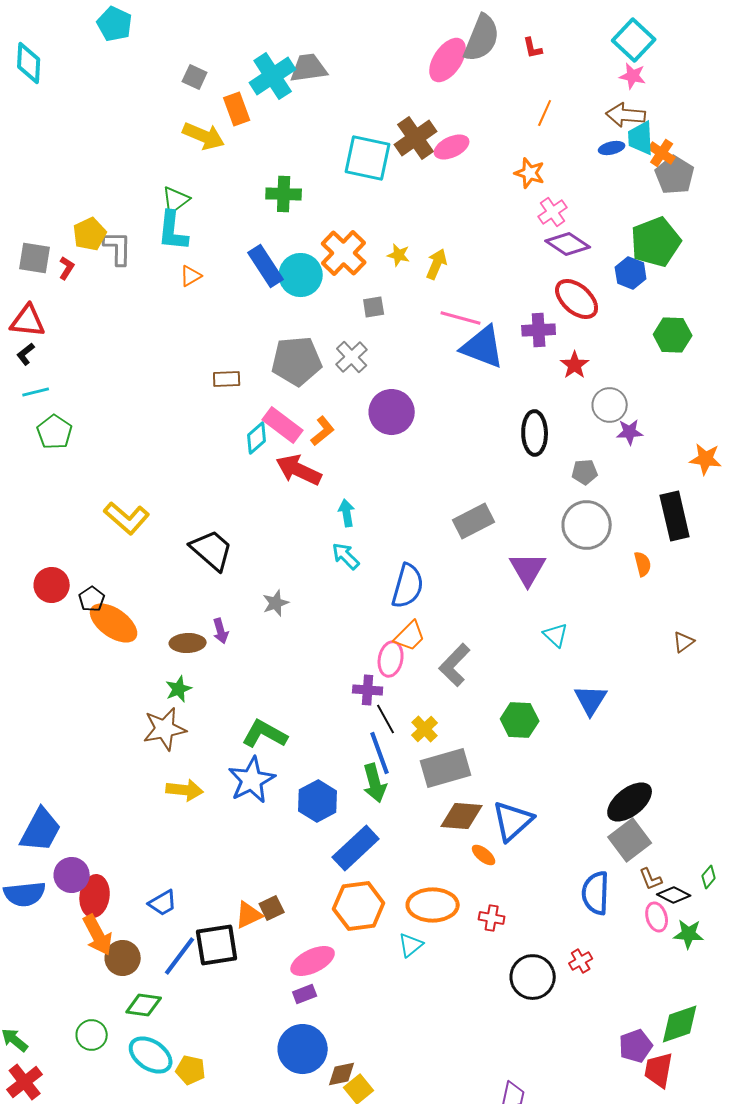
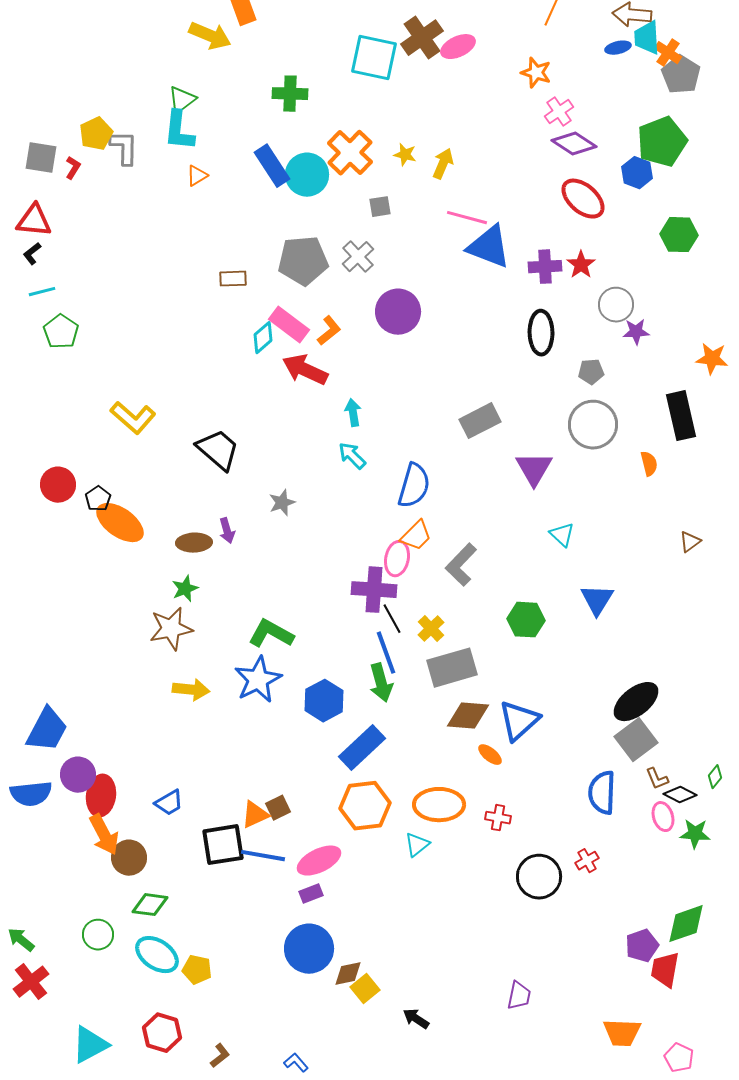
purple cross: (539, 330) -> (545, 267), moved
purple cross: (368, 690) -> (374, 590), size x1.5
blue line: (180, 956) -> (263, 856), moved, turned 63

